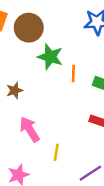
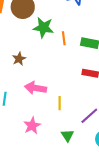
pink arrow: (30, 129) -> (36, 88), turned -40

